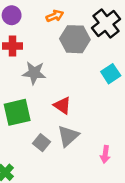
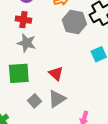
gray star: (34, 73) -> (26, 43), moved

